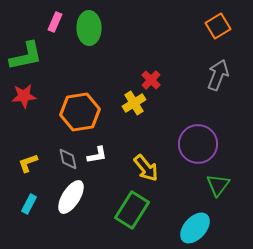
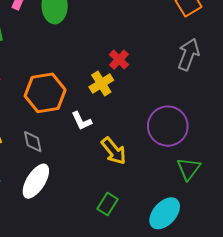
white L-shape: (97, 155) -> (82, 121), moved, turned 75
green rectangle: (132, 210) -> (108, 204), moved, size x0.6

